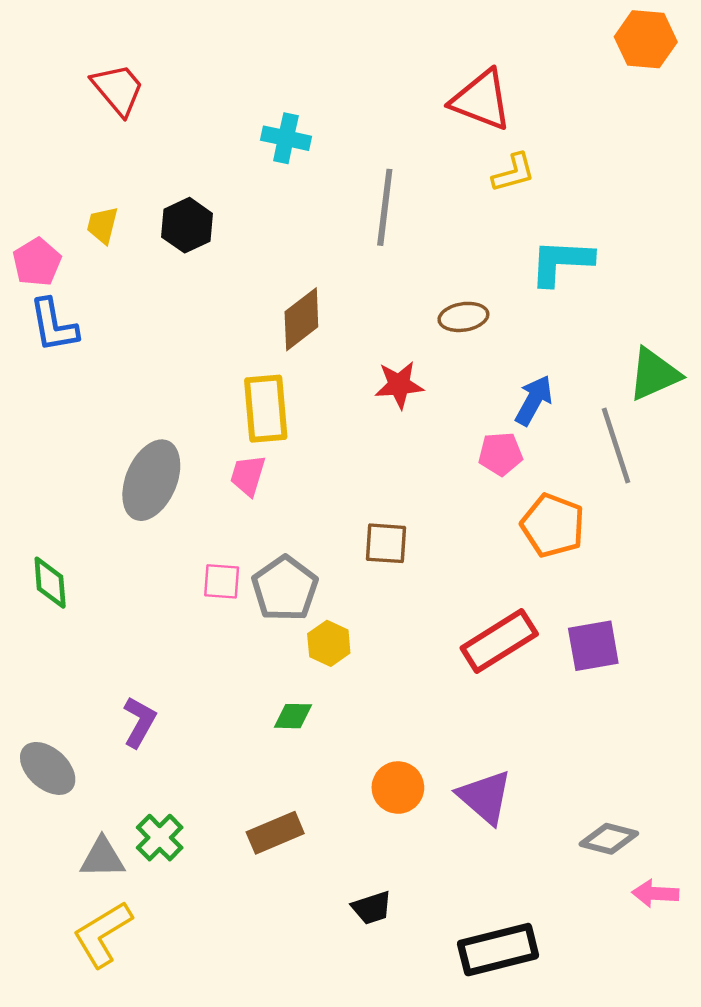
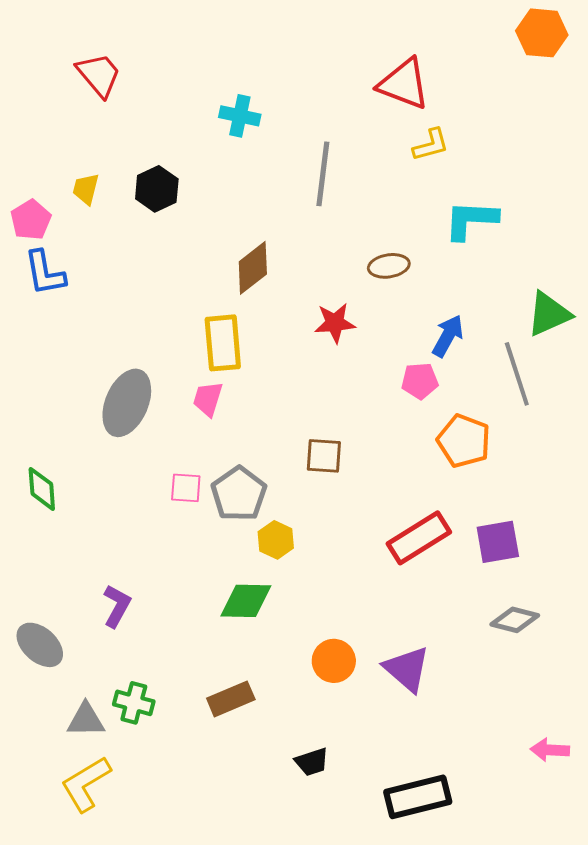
green diamond: (293, 716) -> (246, 601), size x1.6
green cross: (160, 838) -> (134, 703), turned -30
gray diamond: (609, 839) -> (515, 620), moved

